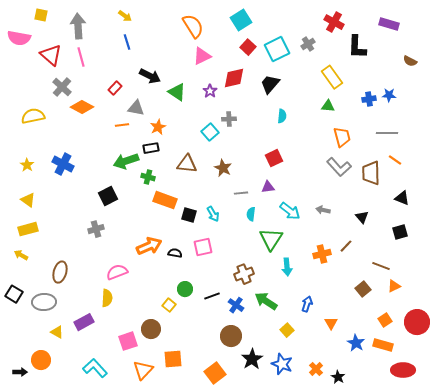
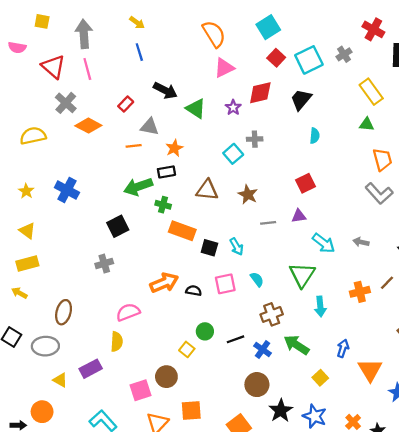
pink semicircle: (19, 38) -> (17, 48), size x0.7
cyan semicircle: (251, 214) -> (257, 279), moved, turned 136
orange triangle: (331, 323) -> (370, 370), size x1.6

